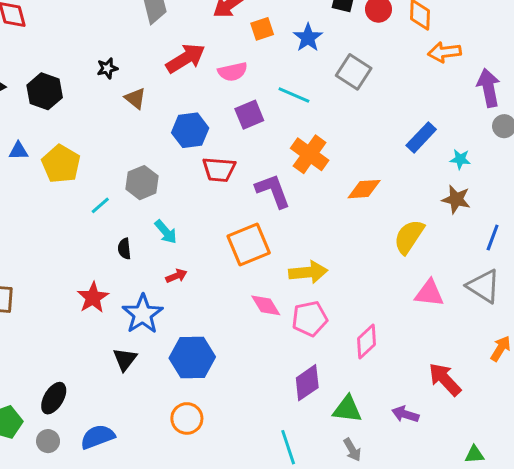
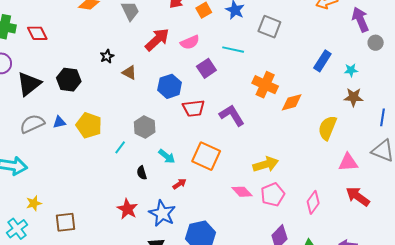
orange cross: (310, 154) -> (265, 85), moved
orange square: (249, 245) -> (206, 156), moved, turned -32
red arrow: (445, 379) -> (358, 196), moved

